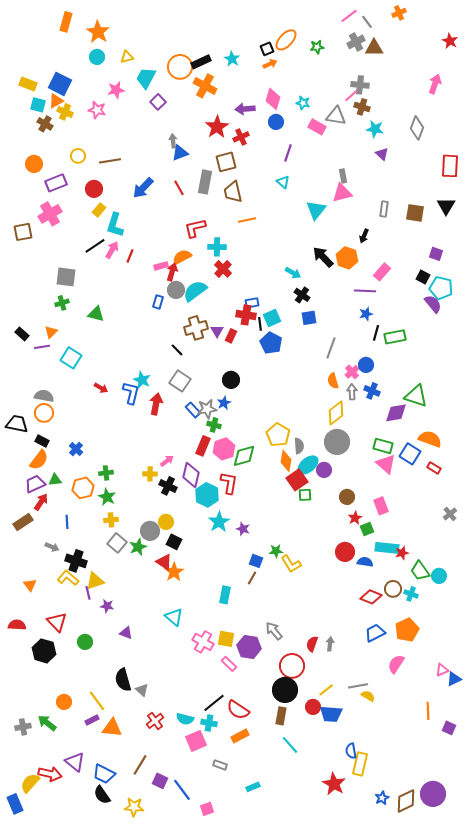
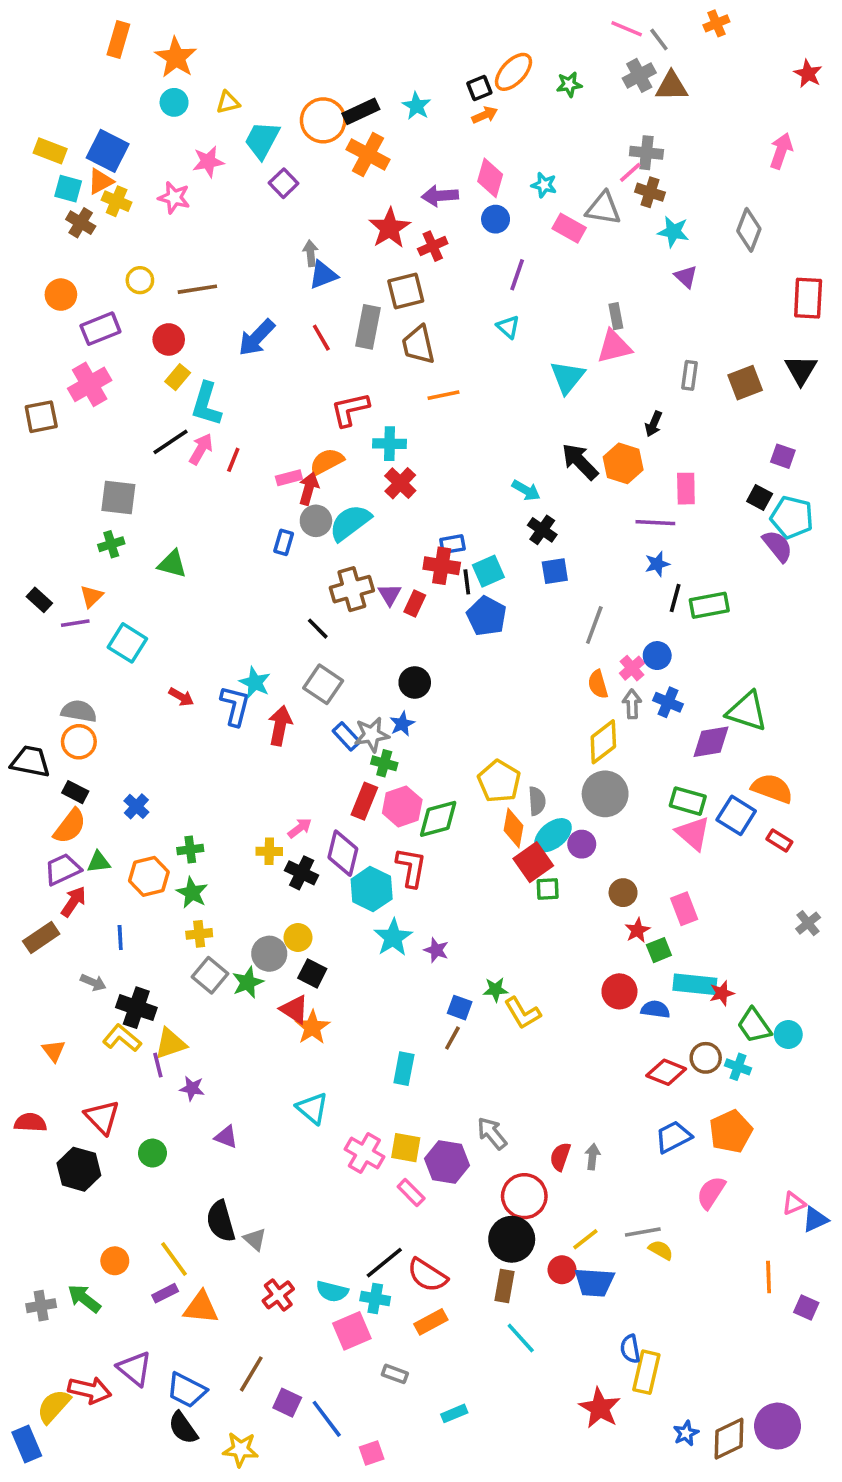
pink line: (349, 16) -> (627, 29), turned 60
brown square: (415, 213) -> (745, 383), turned -30
pink rectangle: (382, 272) -> (686, 489), turned -42

